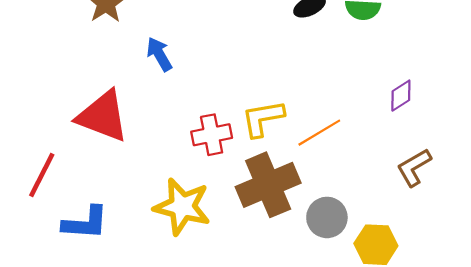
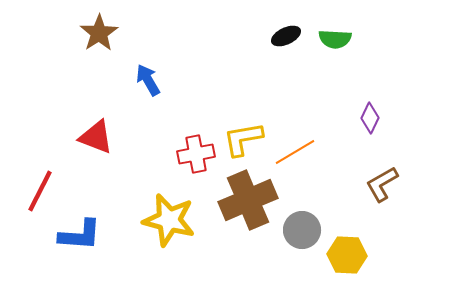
purple diamond: (401, 96) -> (370, 118), turned -32
red triangle: (103, 116) -> (96, 137), size x0.7

